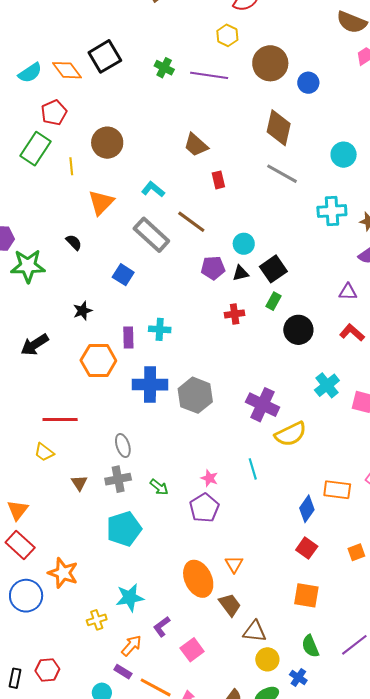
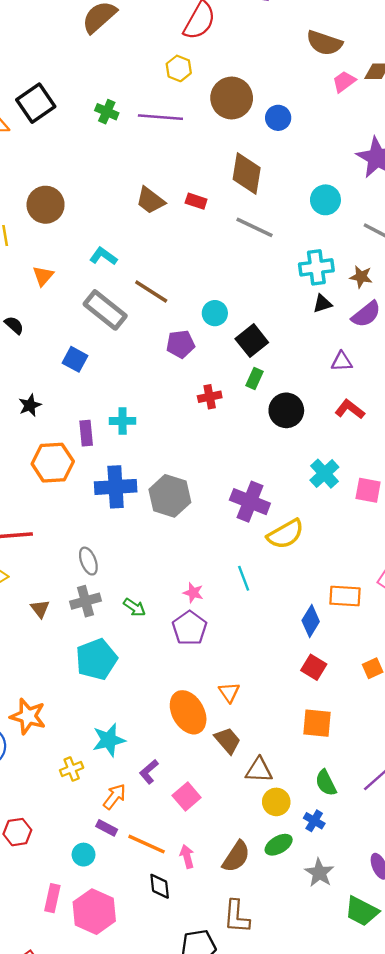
red rectangle: (218, 180) -> (196, 201), moved, turned -54
orange triangle: (101, 202) -> (43, 276), size x0.7
black triangle: (241, 273) -> (322, 304), moved

